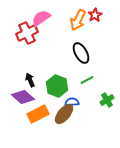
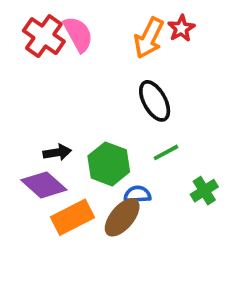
pink semicircle: (41, 18) -> (78, 34), turned 96
red cross: (27, 33) -> (44, 36), moved, turned -30
black arrow: (30, 80) -> (57, 152), turned 104

